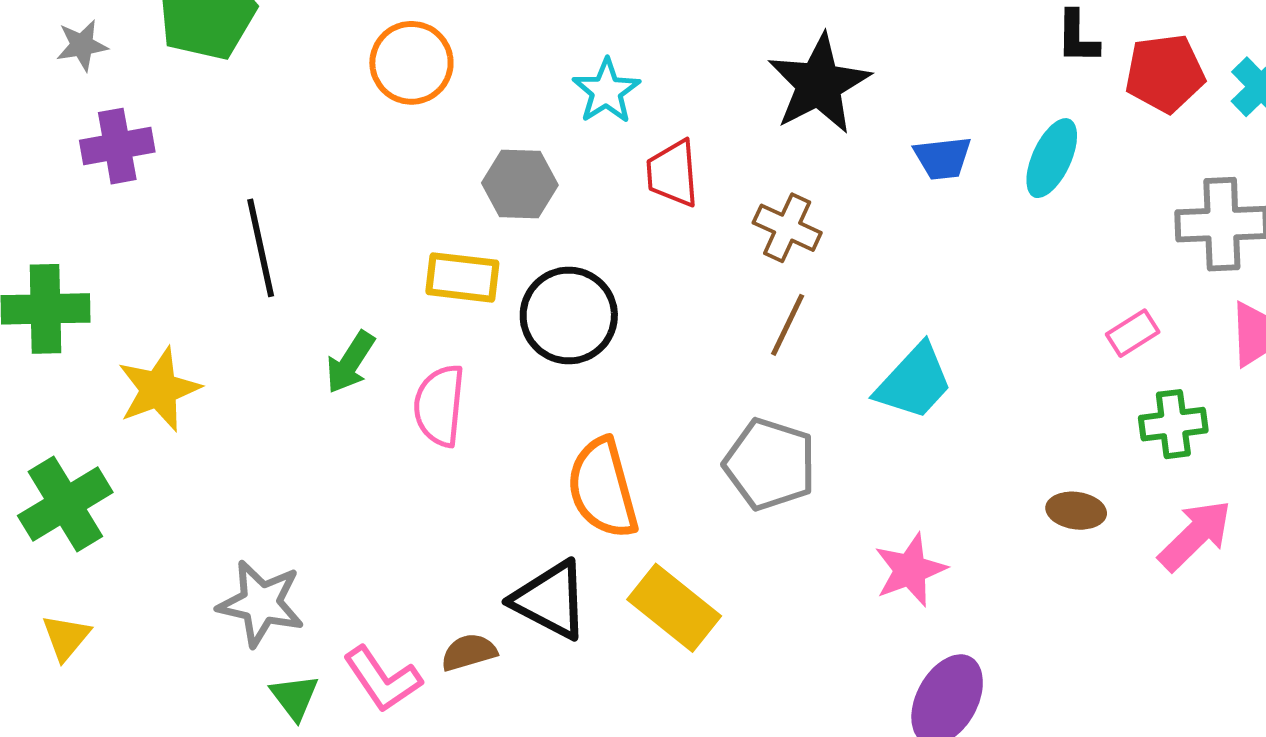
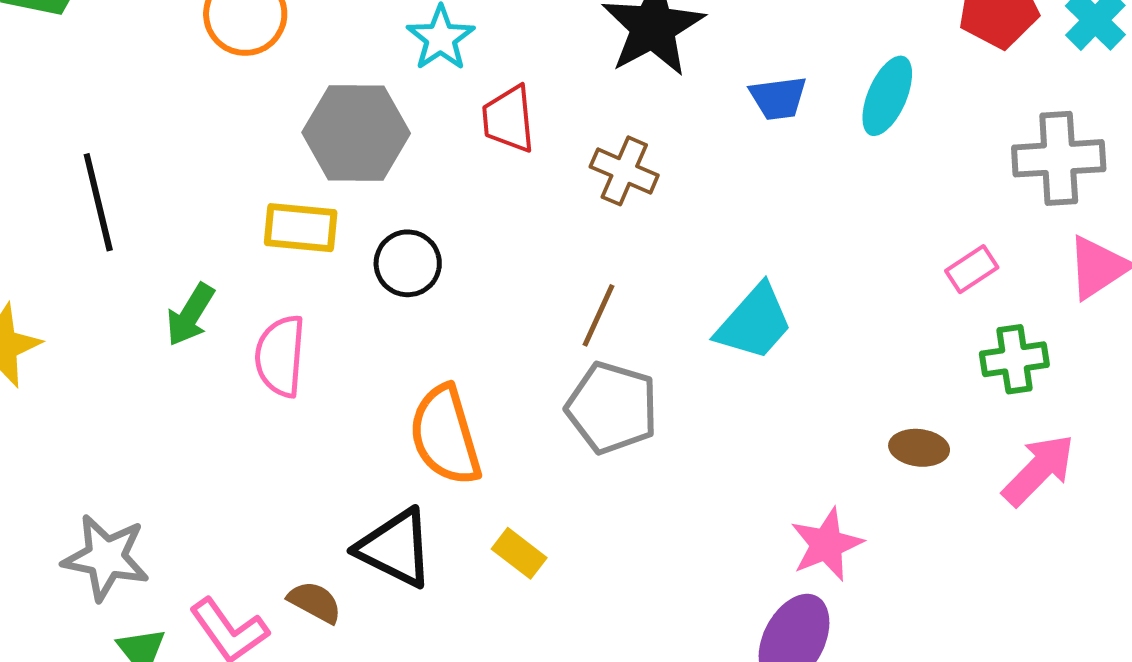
gray hexagon: (520, 184) -> (356, 133), size x1.4
black circle: (569, 316) -> (408, 263), size x0.7
brown line: (788, 325) -> (598, 315), moved
pink star: (910, 570) -> (827, 544), moved
yellow rectangle: (674, 608) -> (519, 553), size x0.6
brown semicircle: (469, 652) -> (315, 602), turned 46

